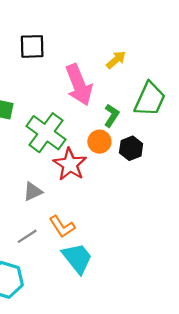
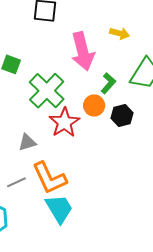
yellow arrow: (116, 60) -> (119, 33), turned 48
orange L-shape: (62, 227) -> (49, 178), size x1.5

